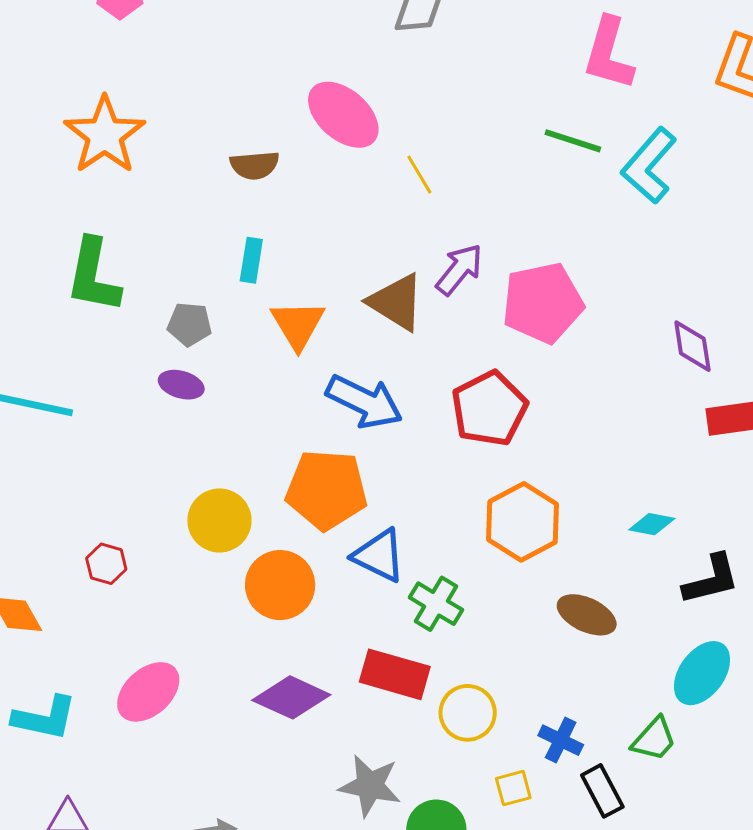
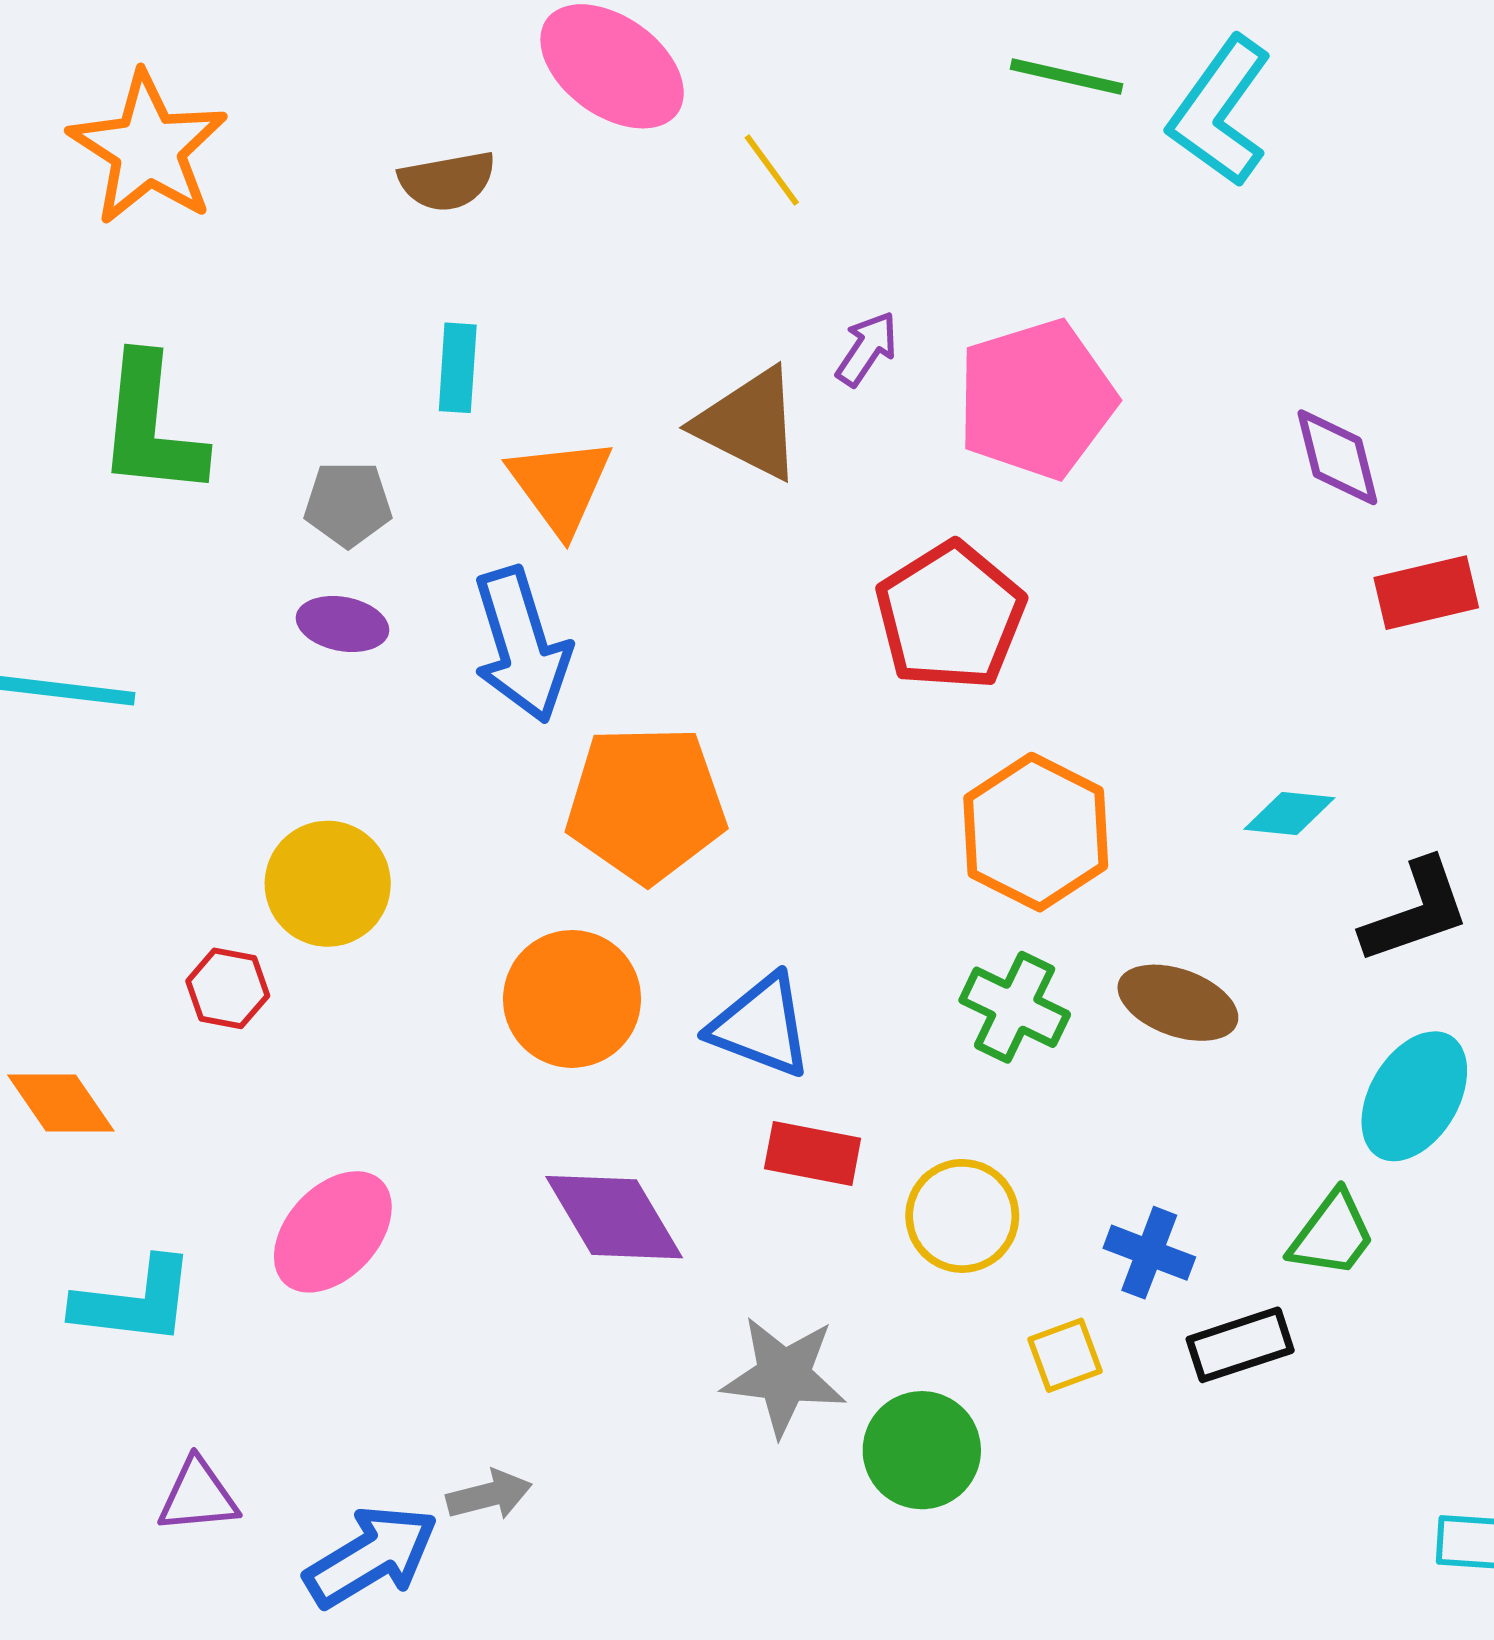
purple arrow: (459, 269) -> (867, 349), size x0.7
blue arrow: (364, 402) -> (522, 645), moved, turned 52
yellow circle: (219, 520) -> (328, 884), moved
blue triangle: (379, 556) -> (761, 1026), moved
green cross: (436, 604) -> (1015, 1007), moved
red rectangle: (395, 674) -> (813, 1154), size x0.7
purple diamond: (291, 697) -> (614, 1217), turned 40
black rectangle: (602, 791) -> (1240, 1345), turned -75

